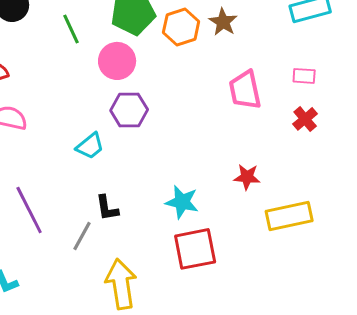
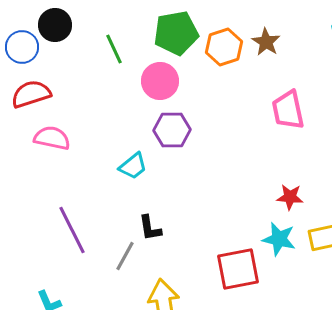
cyan star: (182, 202) -> (279, 239), moved

